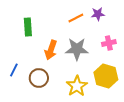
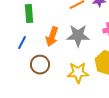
blue line: (14, 70) -> (22, 43), moved
yellow star: (77, 86) -> (78, 73), turned 30

